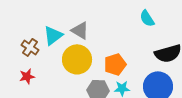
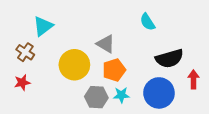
gray triangle: (80, 30) -> (106, 44), moved
cyan triangle: (53, 35) -> (43, 26), moved

